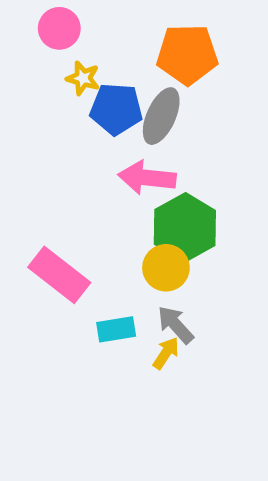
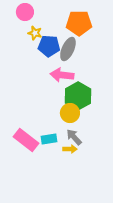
pink rectangle: (59, 275) -> (26, 140), moved
yellow arrow: (166, 353) -> (70, 149), turned 56

